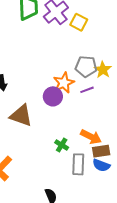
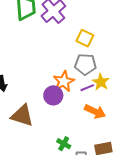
yellow square: (79, 22) -> (85, 38), moved
yellow star: (103, 70) -> (101, 82), moved
orange arrow: (91, 137) -> (95, 112), moved

